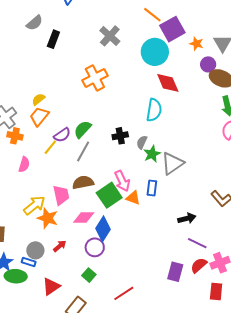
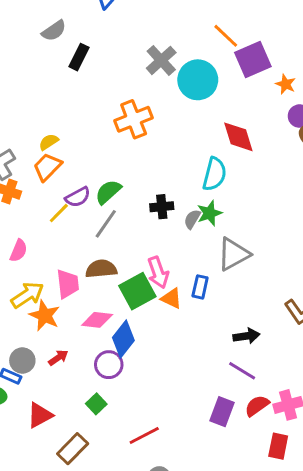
cyan circle: (155, 52) -> (198, 80), moved
green star: (152, 154) -> (209, 213), moved
pink semicircle: (24, 164) -> (19, 251), moved
purple line: (197, 243) -> (242, 371), moved

